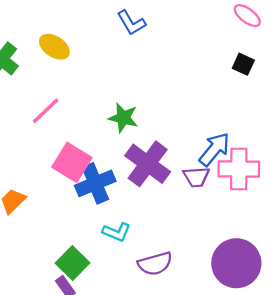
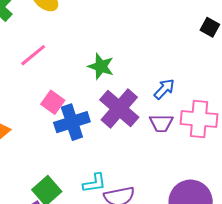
blue arrow: (214, 149) -> (164, 89), moved, size x0.7
pink square: (72, 162) -> (53, 102), size x0.7
cyan L-shape: (117, 232) -> (94, 183), moved, turned -35

